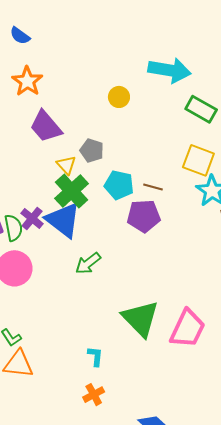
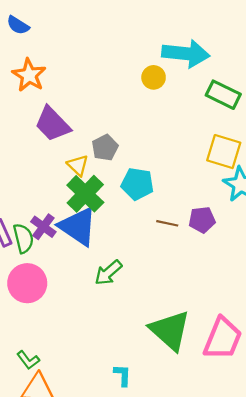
yellow circle: (119, 97) -> (154, 77), moved
gray pentagon: (92, 151) -> (105, 148), turned 30
brown line: (153, 187) -> (167, 223), moved
purple pentagon: (144, 216) -> (202, 220), moved, size x0.7

